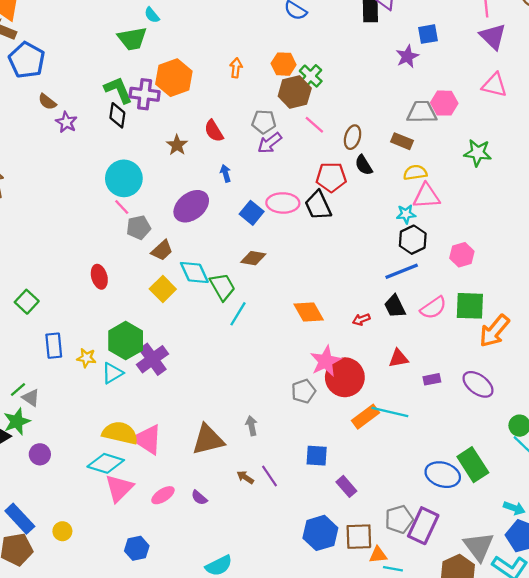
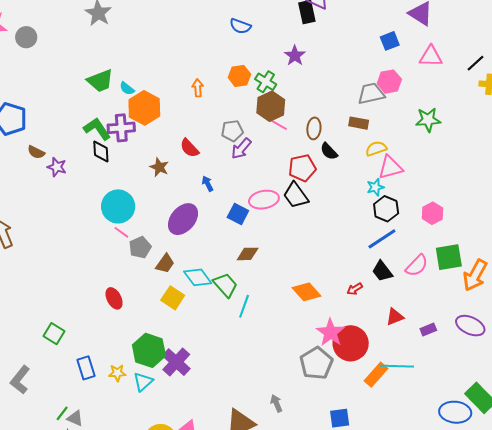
cyan semicircle: (152, 15) -> (127, 88), moved
blue square: (428, 34) -> (390, 41), moved
purple star: (407, 56) -> (295, 56), moved
brown hexagon: (295, 92) -> (271, 106), moved
gray pentagon: (304, 391) -> (316, 363), size x1.5

